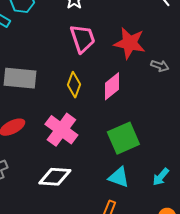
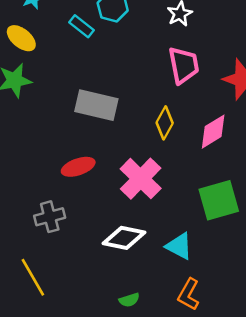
cyan triangle: (119, 177) -> (179, 246), moved

